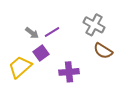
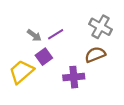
brown semicircle: (103, 51) -> (95, 55), moved, turned 126

